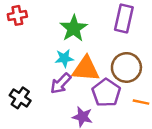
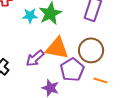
cyan star: (64, 58) -> (30, 16), moved

